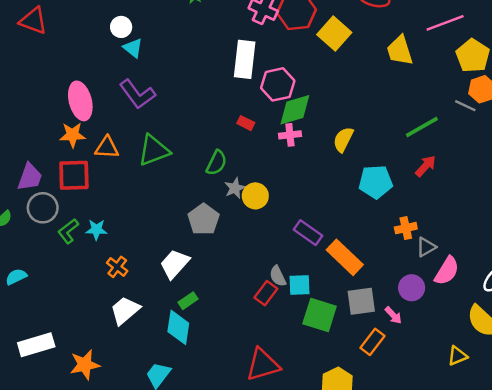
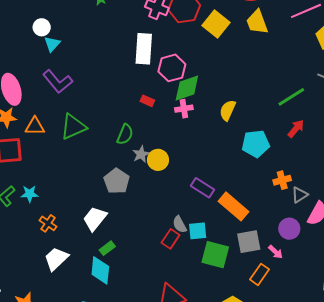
cyan triangle: (133, 48) -> (52, 44), turned 36
yellow trapezoid: (400, 51) -> (257, 22), moved

